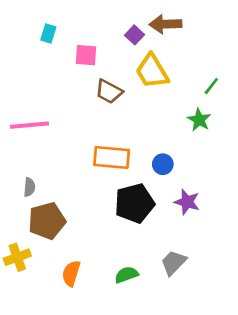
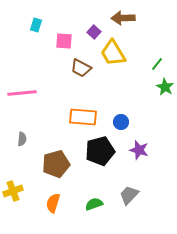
purple square: (134, 35) -> (94, 32), moved
green star: (199, 120) -> (165, 87), moved
brown pentagon: (47, 221) -> (56, 164), moved

